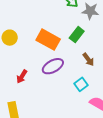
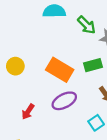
green rectangle: (77, 35) -> (93, 65), turned 35

